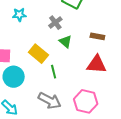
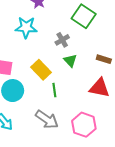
cyan star: (19, 15) -> (26, 27), size x1.5

